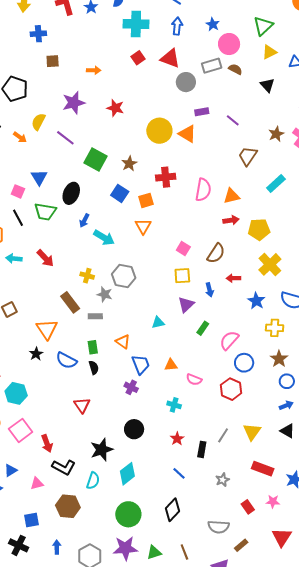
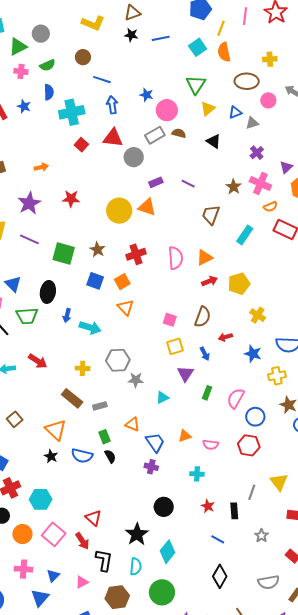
yellow cross: (270, 264) -> (258, 315), size x0.7
gray star: (105, 294) -> (136, 380), moved
red triangle: (82, 405) -> (93, 518), moved
black L-shape: (64, 467) -> (104, 560), turned -95
green circle: (128, 514) -> (162, 592), moved

